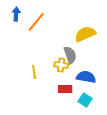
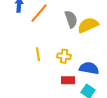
gray semicircle: (70, 55) -> (71, 19), moved
yellow line: (34, 72) -> (38, 54), moved

